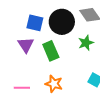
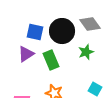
purple triangle: (26, 45) -> (26, 54), turned 30

